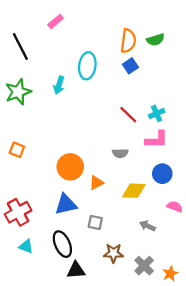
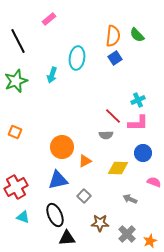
green semicircle: (155, 40) -> (137, 35), turned 63
red line: (128, 115) -> (113, 116), moved
gray square: (95, 222) -> (84, 196), turned 32

